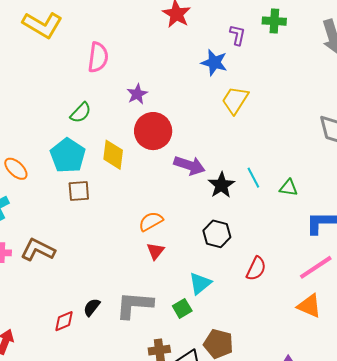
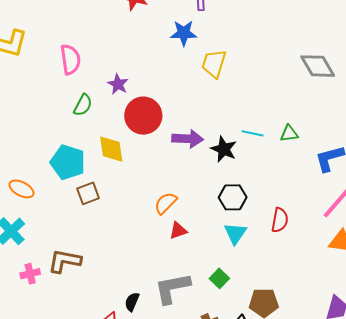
green semicircle: (81, 113) -> (83, 105), moved
cyan line: (253, 178) -> (253, 133), turned -35
red triangle: (155, 251) -> (178, 230), turned 48
cyan triangle: (200, 283) -> (235, 233), moved

